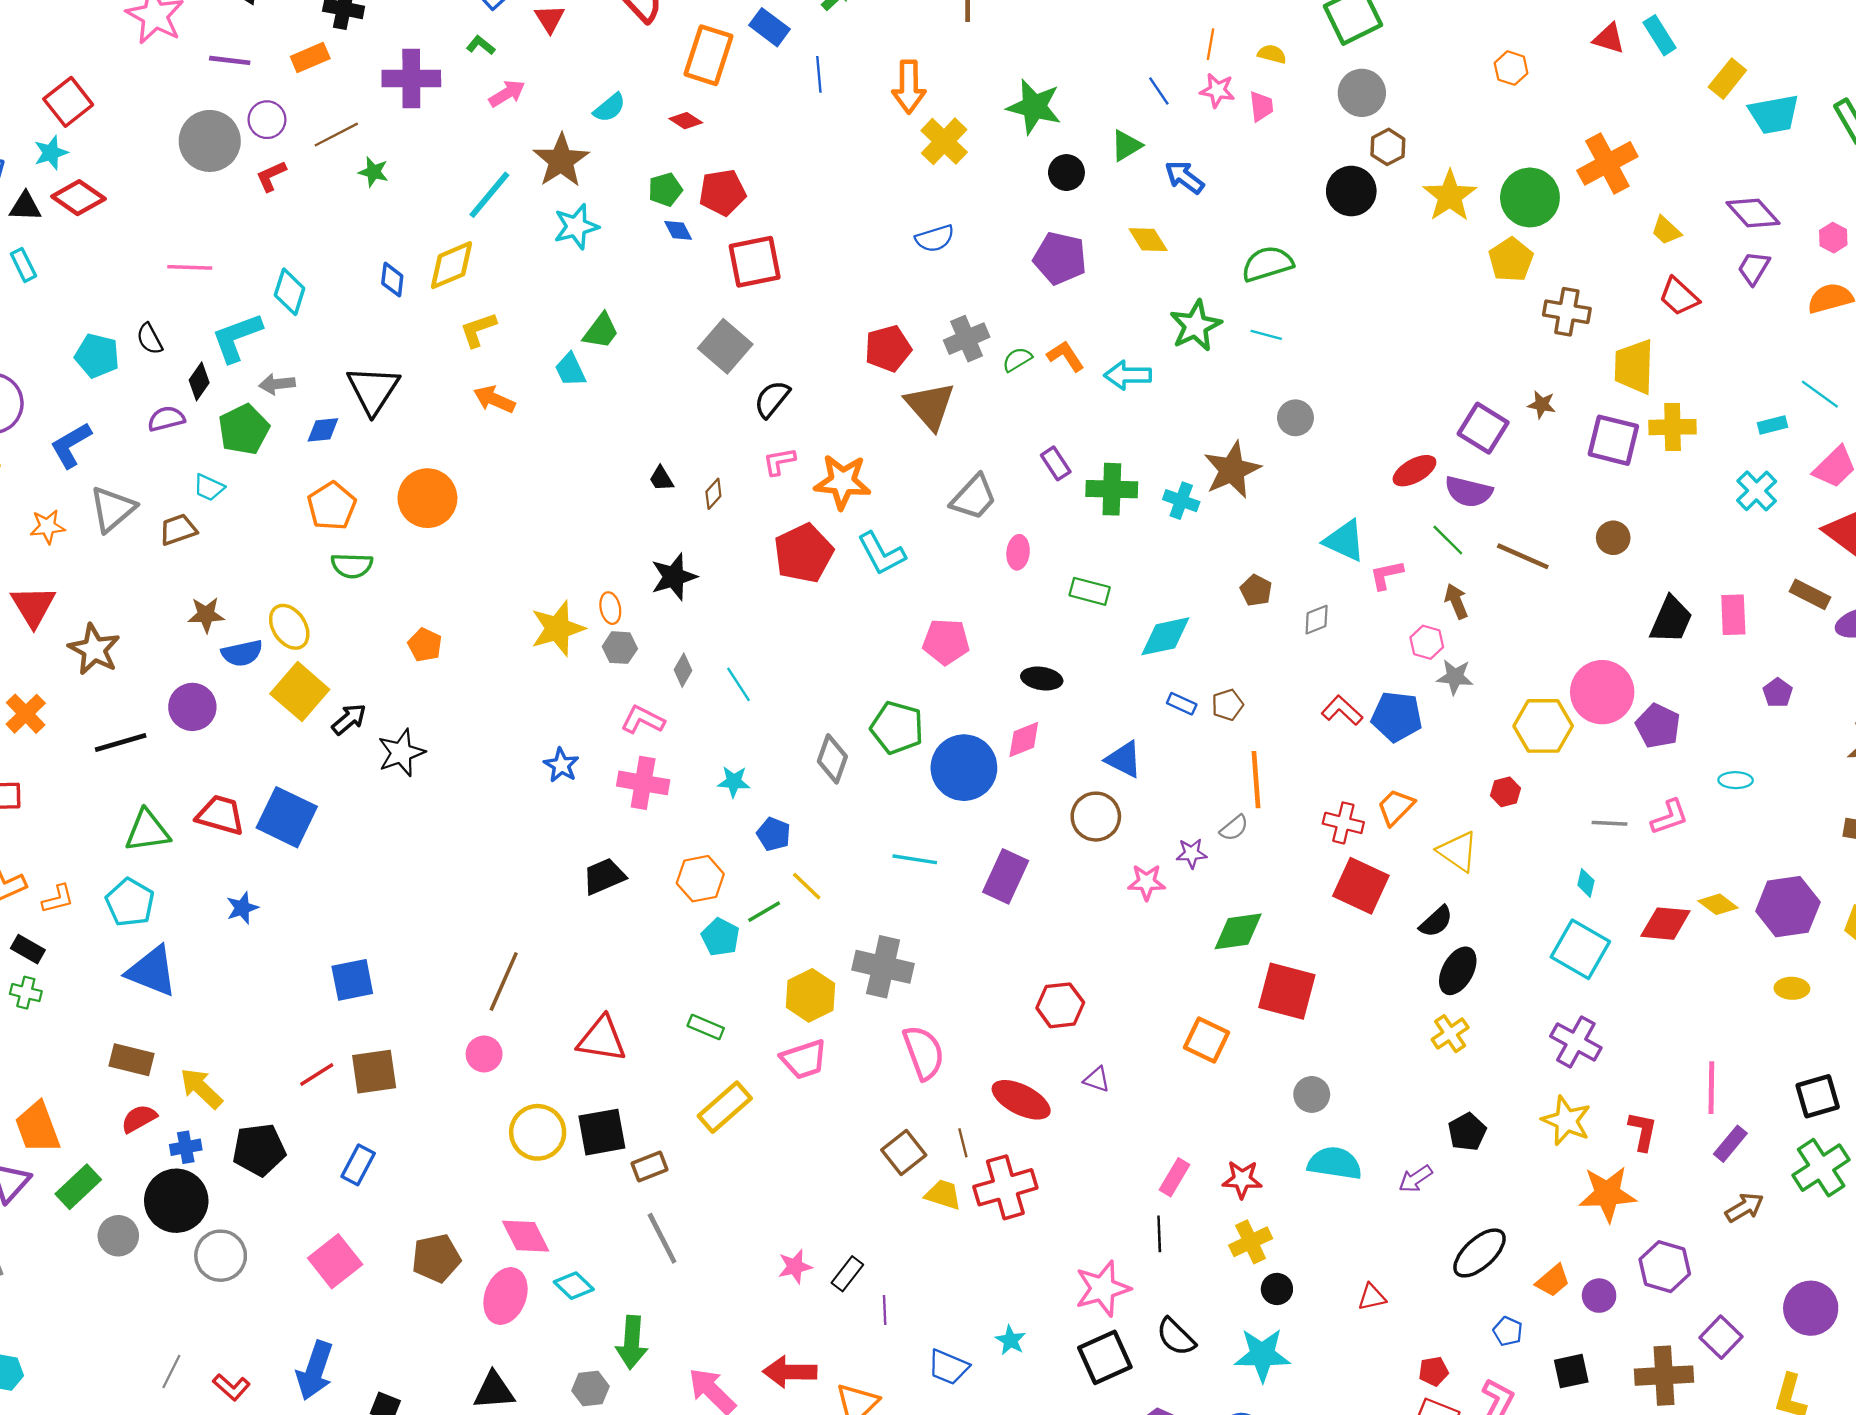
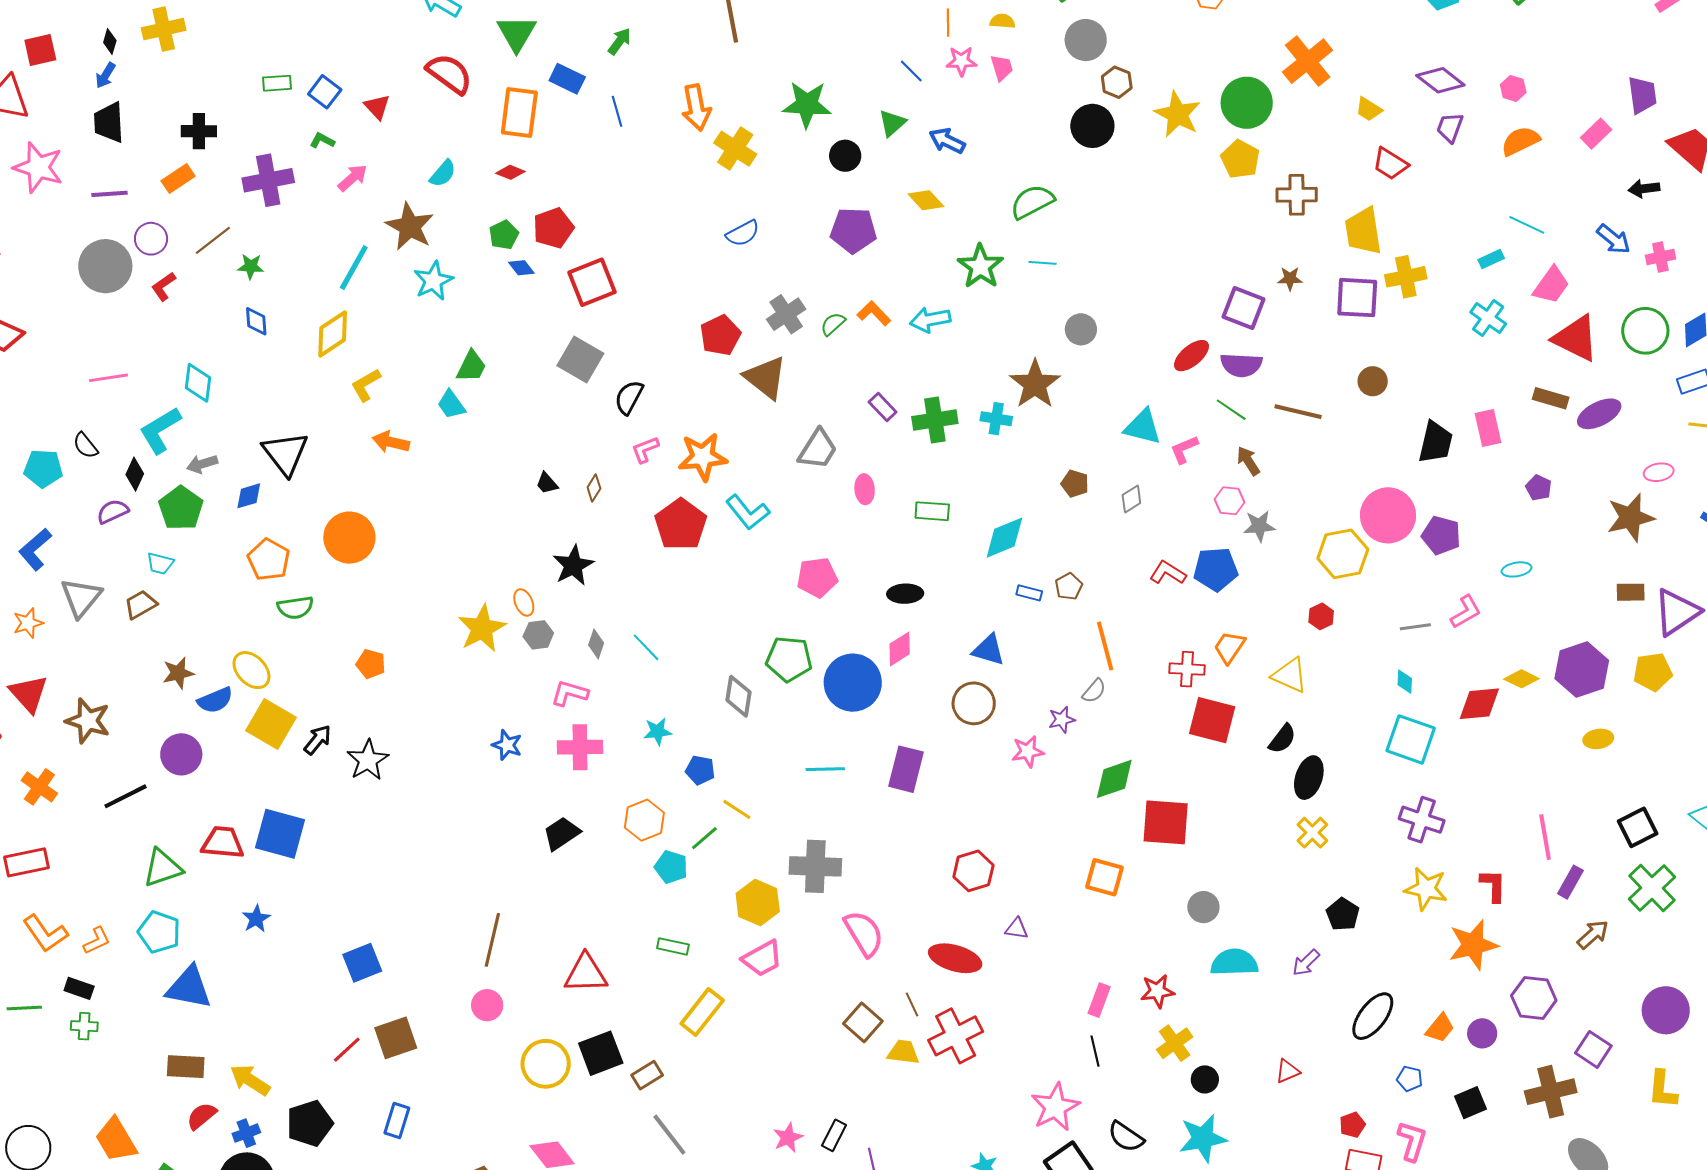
blue diamond: (392, 280) -> (256, 321), moved

